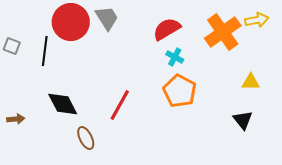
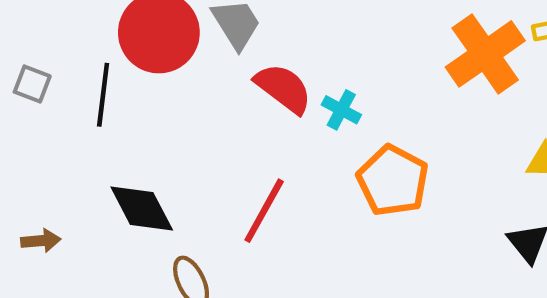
red semicircle: (167, 29) -> (283, 88), moved, turned 68
cyan cross: (175, 57) -> (341, 110), moved

